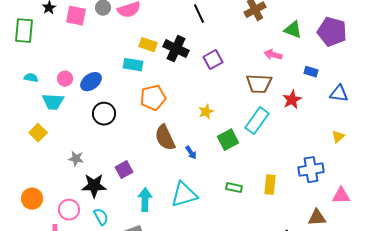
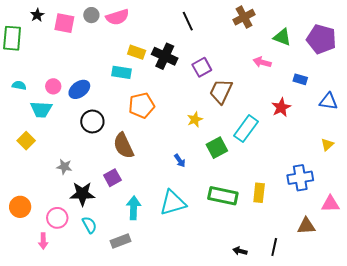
brown trapezoid: (259, 84) -> (221, 91), moved, turned 112
brown semicircle: (165, 138) -> (124, 146), moved
green rectangle: (234, 188) -> (223, 196), size x1.8

